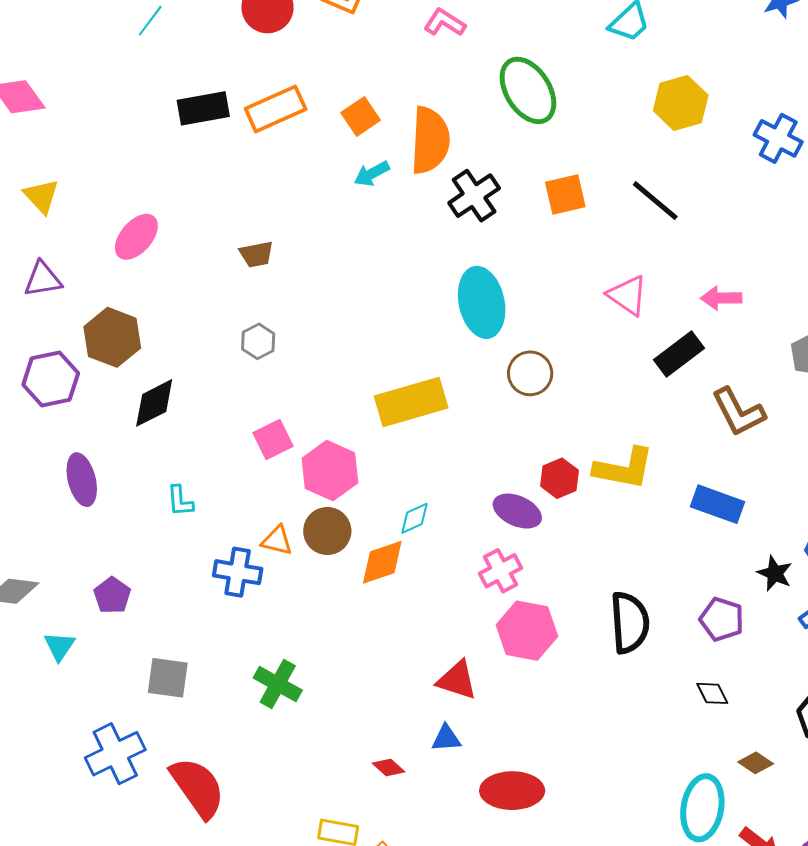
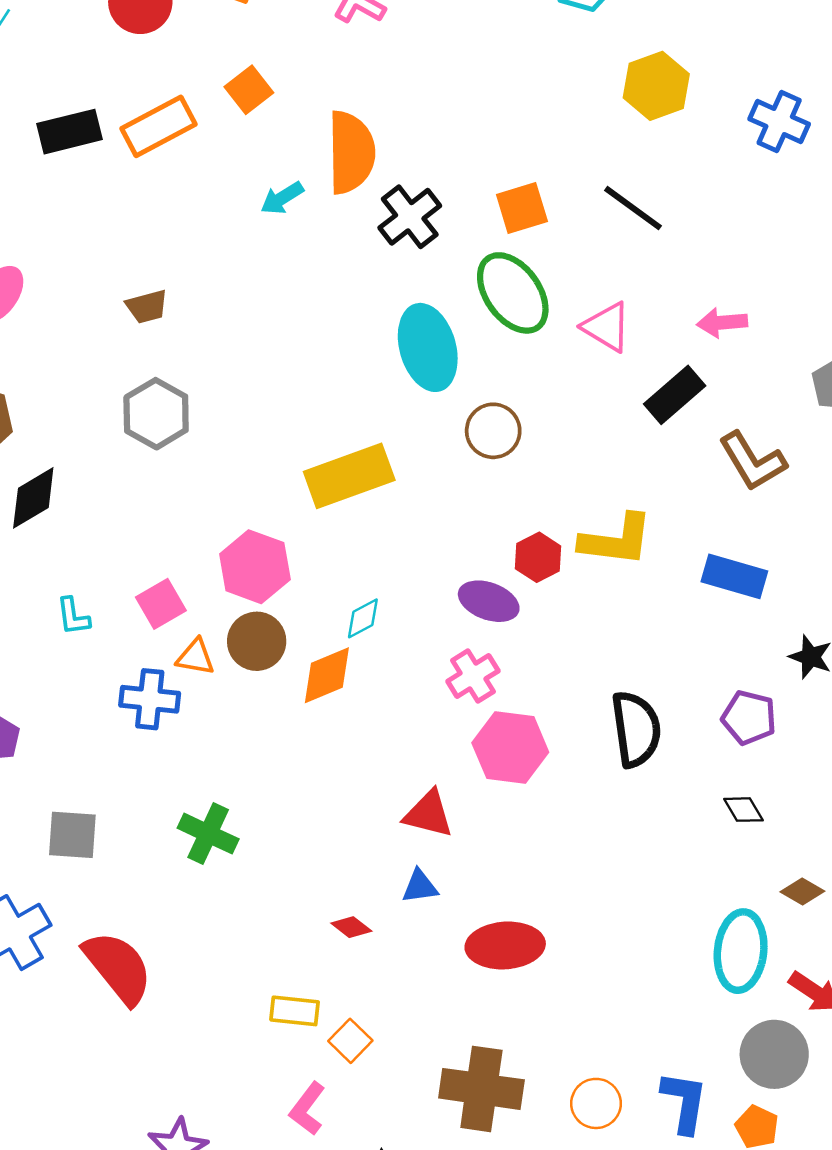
green ellipse: (528, 90) -> (513, 293), moved
orange square: (361, 116) -> (249, 90), moved
gray hexagon: (258, 341) -> (156, 414), size x1.6
pink square: (273, 439) -> (161, 604), moved

